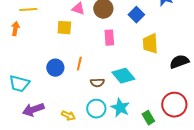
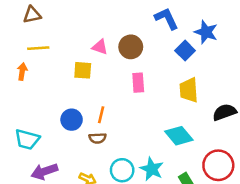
blue square: (136, 15) -> (185, 51), moved
cyan diamond: (123, 76) -> (179, 136), moved
brown semicircle: (97, 83) -> (97, 138), moved

